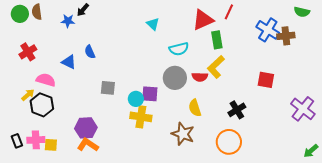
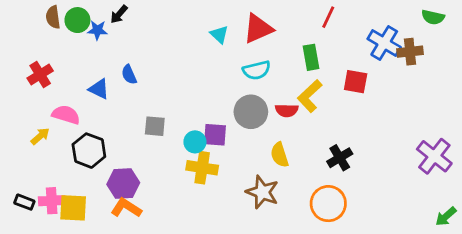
green circle: (20, 14) -> (77, 20), moved
red triangle: (203, 20) -> (258, 29), moved
red square: (266, 80) -> (356, 82), moved
black hexagon: (42, 105) -> (89, 151), moved
black rectangle: (17, 141) -> (24, 202), turned -48
yellow square: (51, 145) -> (73, 208), size x1.5

